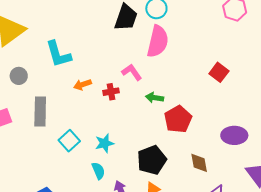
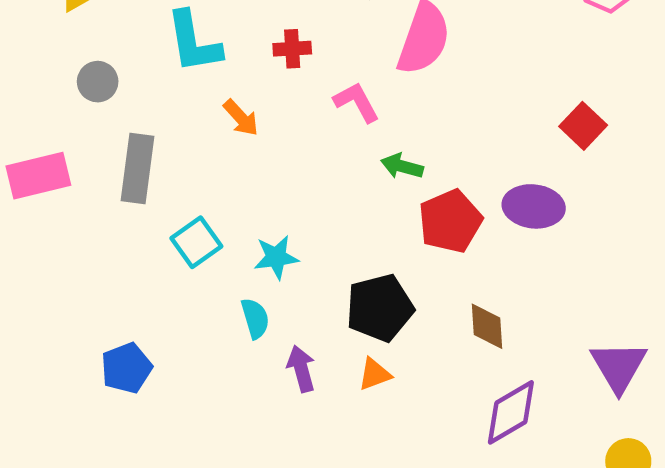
red square: (219, 72) -> (583, 126), moved
orange arrow: (82, 85) -> (241, 118), turned -120
red cross: (111, 92) -> (292, 49), moved
purple ellipse: (234, 135) -> (534, 206), moved

